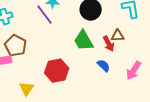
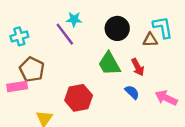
brown triangle: (118, 36) -> (150, 40), moved
pink arrow: (134, 71) -> (166, 98), turned 84

